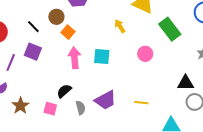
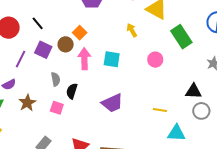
brown circle: (56, 17) -> (66, 44), moved
black line: (33, 27) -> (38, 23), moved
black semicircle: (64, 91) -> (72, 91), turned -35
yellow line: (141, 103) -> (160, 110), moved
gray semicircle: (81, 108) -> (56, 79), moved

